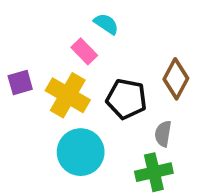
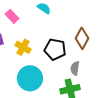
pink rectangle: (84, 51) -> (12, 16), moved
yellow cross: (68, 95) -> (23, 47), size x0.7

